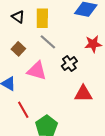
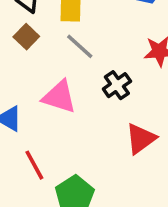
brown square: (18, 49) -> (26, 37), moved
red triangle: (83, 94) -> (141, 139), turned -36

